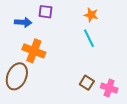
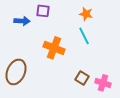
orange cross: (34, 51) -> (54, 48), moved

